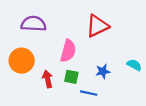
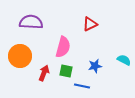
red triangle: (97, 26) -> (90, 24), size x0.7
red arrow: (48, 79) -> (44, 73), turned 35

